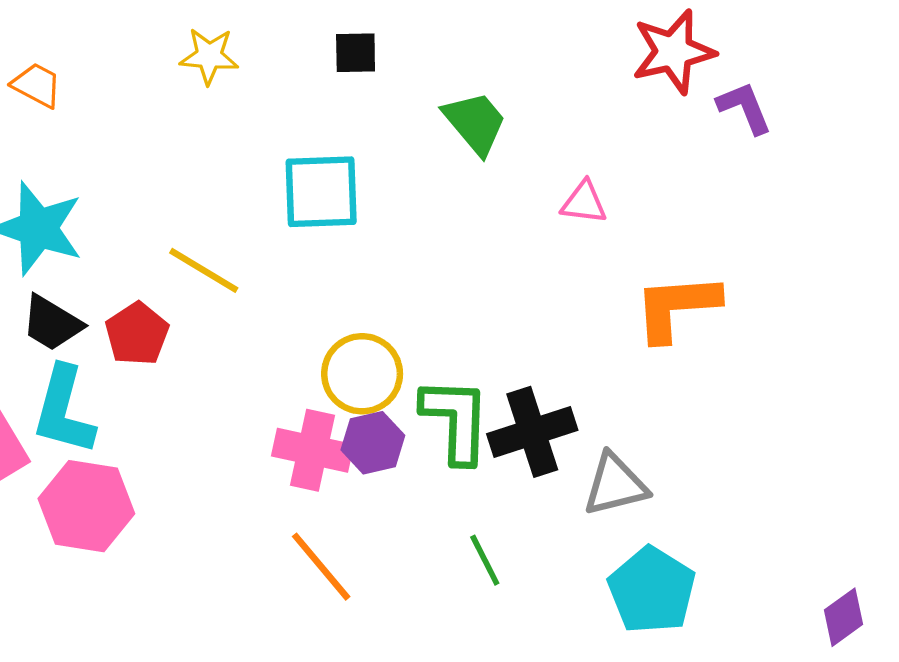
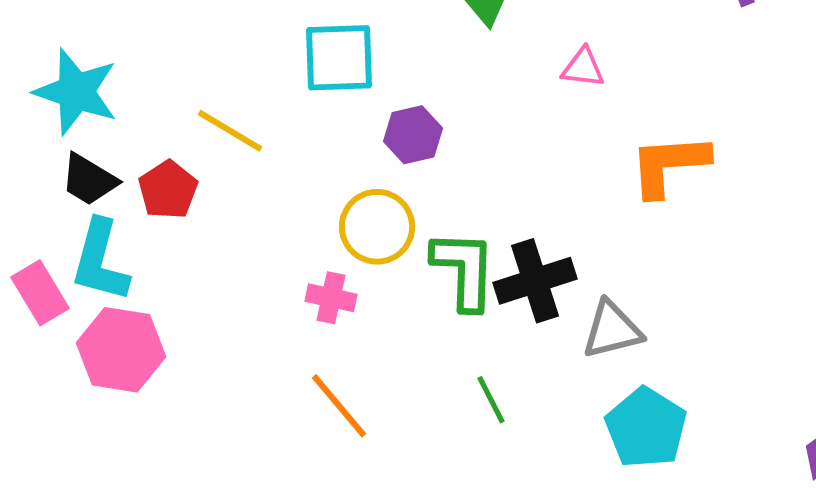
purple hexagon: (373, 443) -> (413, 135), moved
pink cross: (313, 450) -> (331, 298), size x0.7

